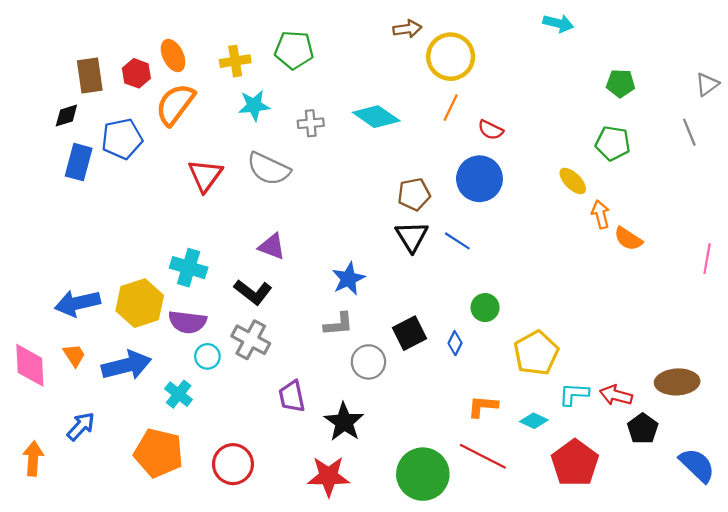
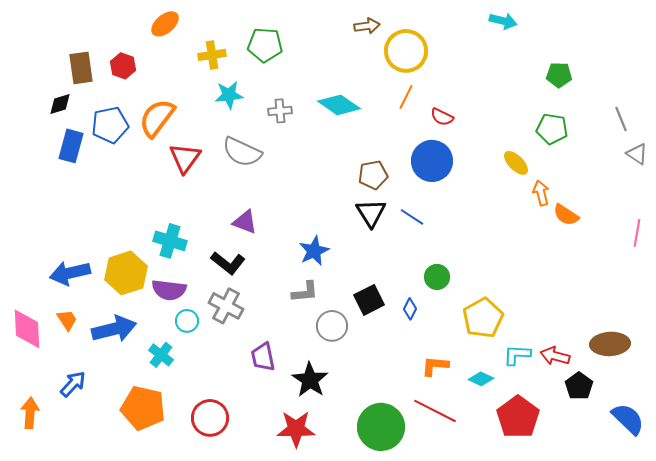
orange ellipse: (173, 56) -> (165, 24), moved, turned 76
gray triangle: (707, 84) -> (637, 154), moved, turned -50
orange semicircle: (175, 104) -> (157, 118), moved

